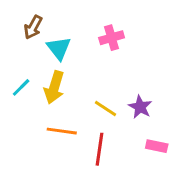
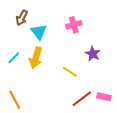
purple star: (140, 107) -> (93, 54), moved
orange line: (62, 131) -> (15, 100), moved, turned 54
red line: (99, 149) -> (82, 99), moved, turned 45

